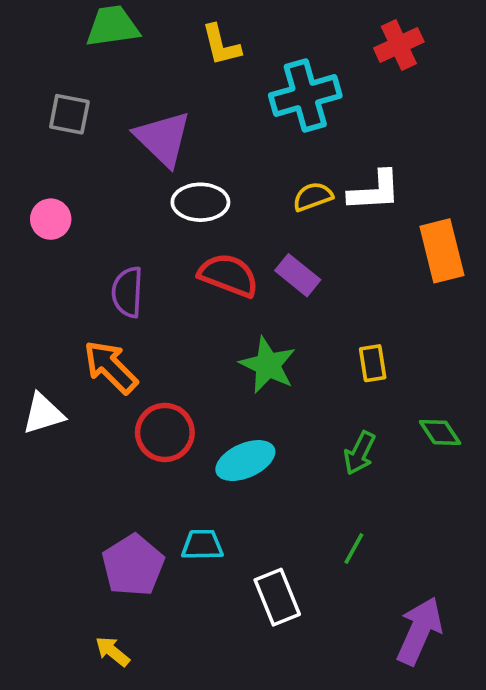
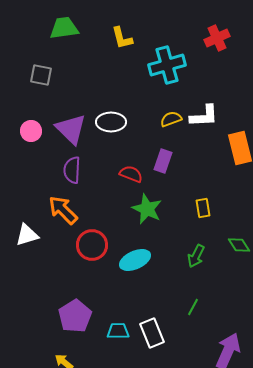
purple triangle: (163, 139) -> (71, 129), moved
red semicircle: (229, 275) -> (131, 174), moved, size x0.7
purple rectangle: (298, 275) -> (163, 161), turned 70
cyan trapezoid: (202, 545) -> (118, 331), moved

